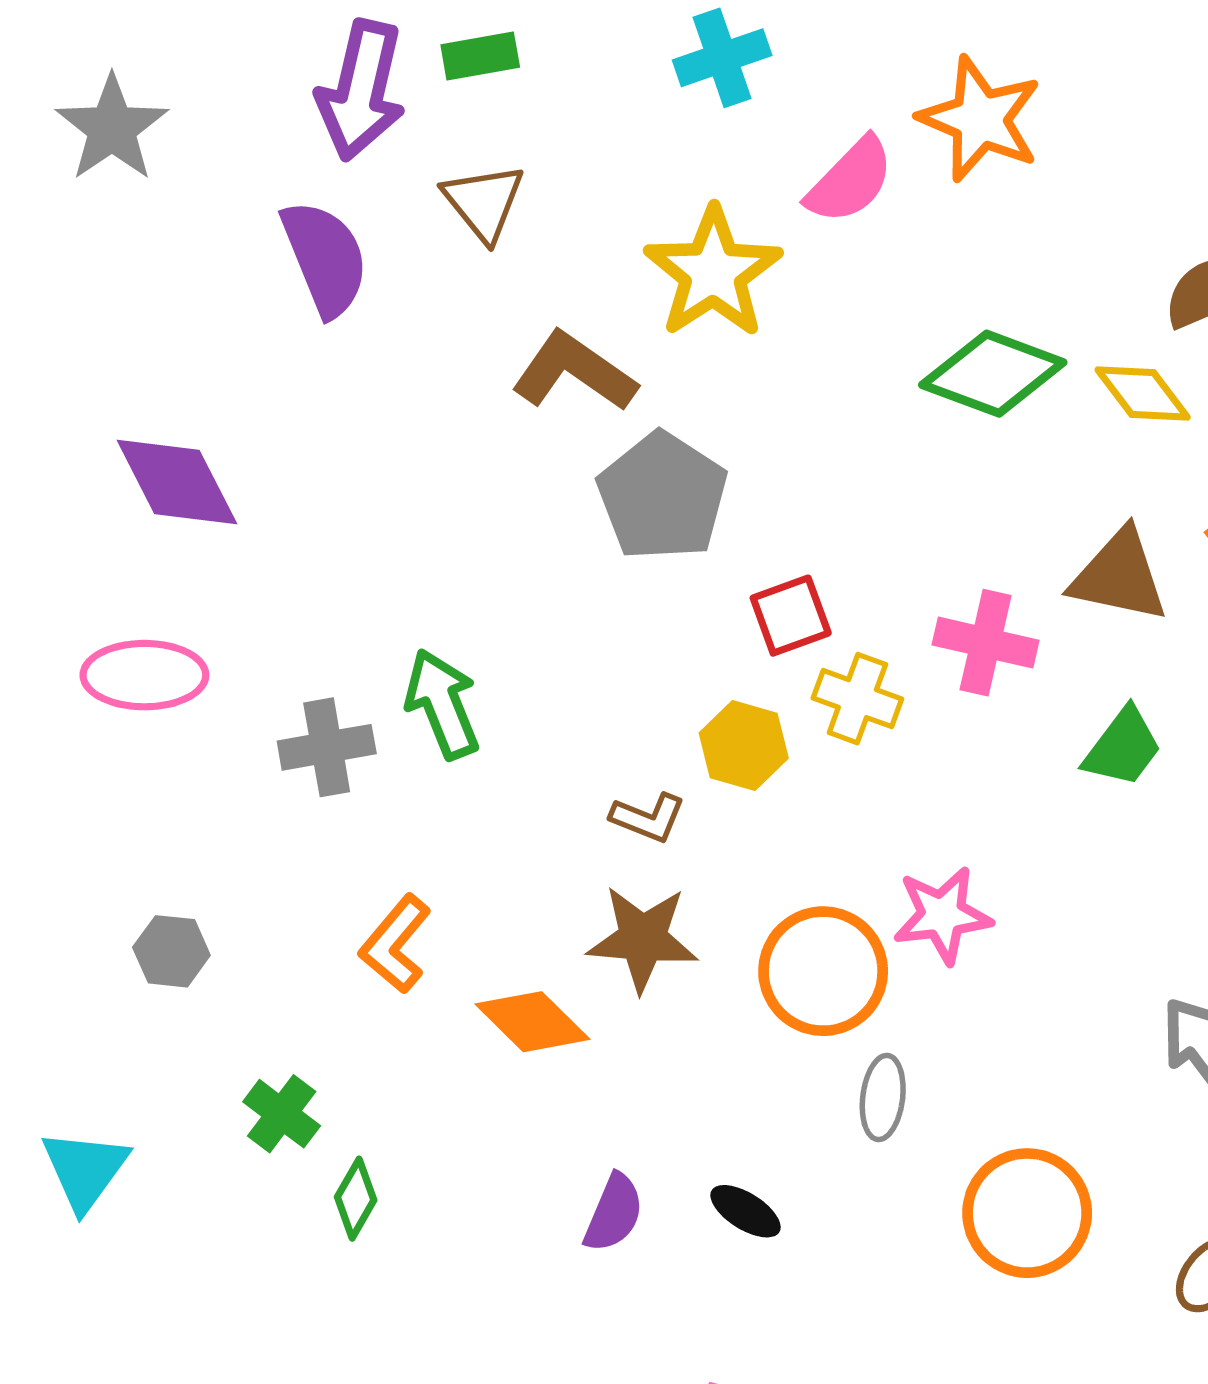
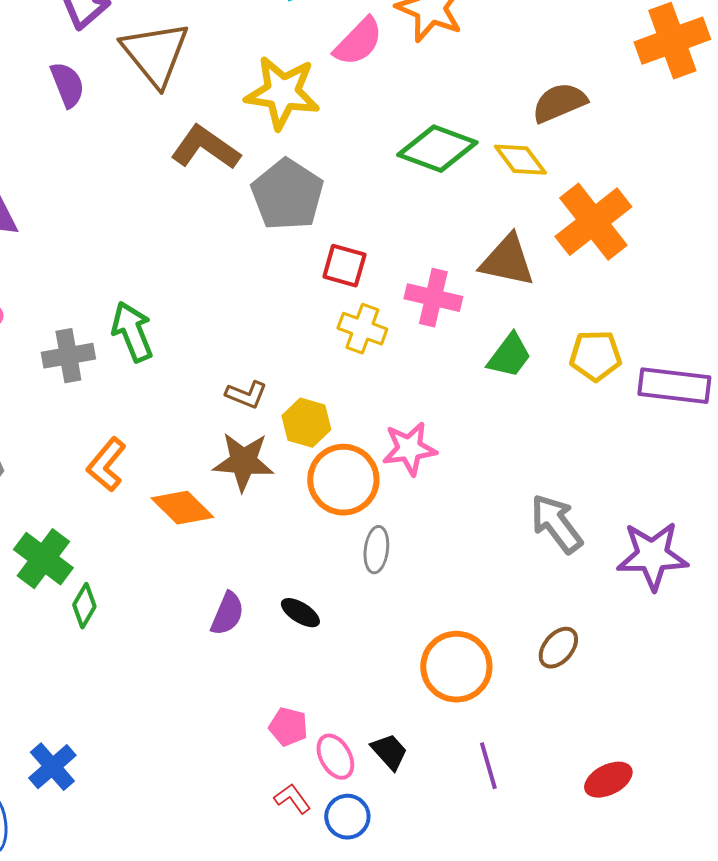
brown triangle: (484, 202) -> (155, 54), size x1.5
purple semicircle: (325, 258) -> (67, 85), size x0.7
yellow star: (713, 273) -> (282, 93), turned -30
gray pentagon: (662, 496) -> (287, 195), moved
red square: (791, 616) -> (344, 266), moved, turned 36
yellow hexagon: (744, 746) -> (306, 423), moved
green cross: (282, 1114) -> (43, 559), size x1.4
orange circle: (1027, 1213) -> (456, 667), moved

